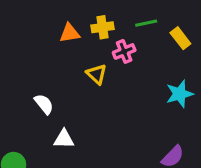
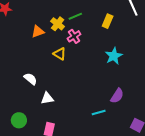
green line: (146, 23) -> (75, 16), moved
yellow cross: (102, 27) -> (58, 24), turned -32
yellow rectangle: (180, 38) -> (108, 21), turned 72

